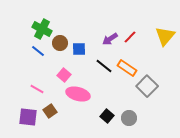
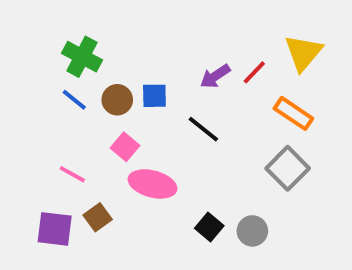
yellow triangle: (165, 36) -> (303, 53), moved
brown circle: (60, 43) -> (117, 100), moved
orange rectangle: (127, 68) -> (293, 113), moved

